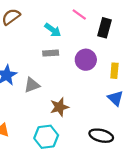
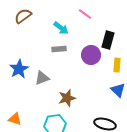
black rectangle: (105, 28) -> (108, 40), moved

